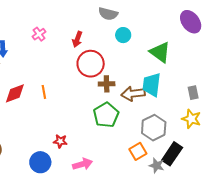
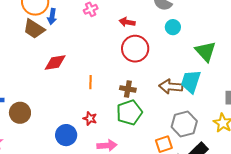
red arrow: (77, 39) -> (127, 22), turned 70
brown cross: (107, 84) -> (128, 89), moved
orange line: (44, 92) -> (90, 82), moved
green pentagon: (106, 115) -> (129, 112), moved

